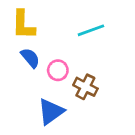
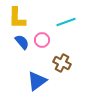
pink circle: (58, 70) -> (42, 40), moved

